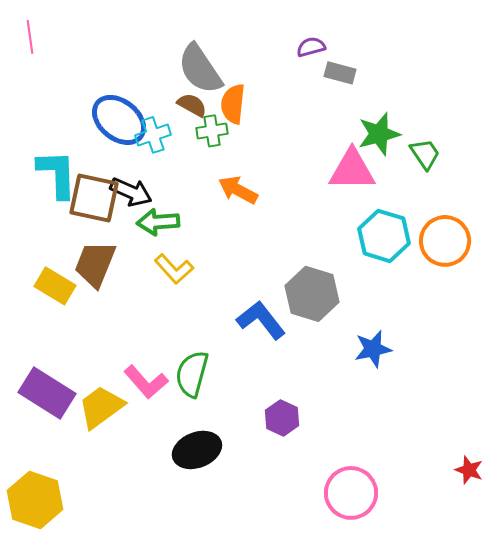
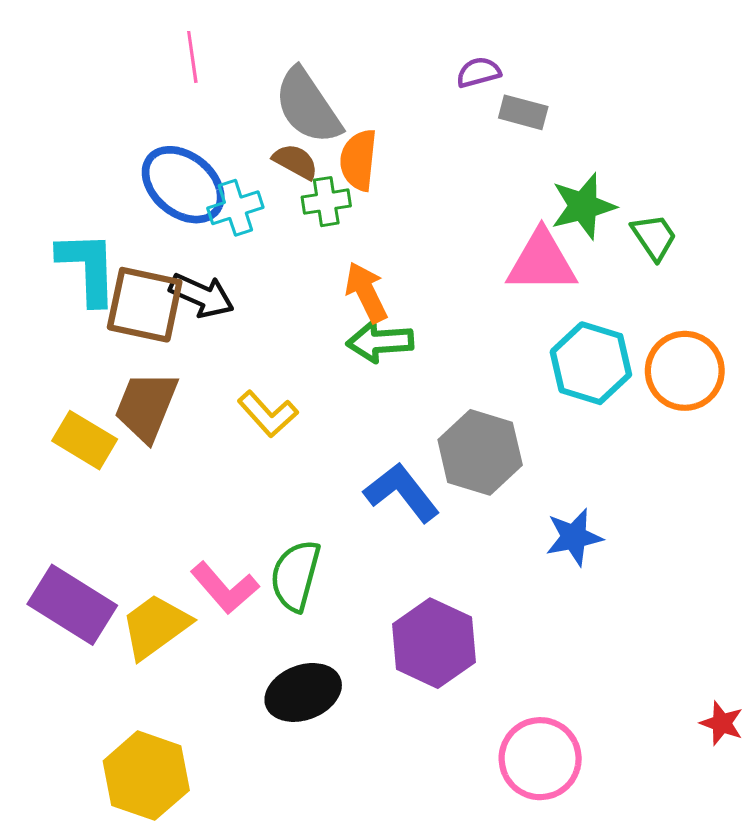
pink line: (30, 37) -> (192, 57), moved
orange arrow: (238, 190) -> (366, 292), turned 36
green arrow: (158, 222) -> (380, 342), moved
purple hexagon: (282, 418) -> (434, 643), size x1.6
yellow hexagon: (35, 500) -> (146, 776), moved

